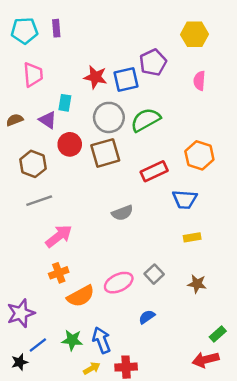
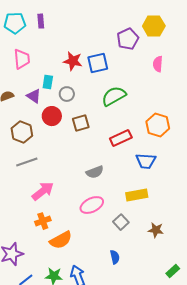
purple pentagon: (153, 62) -> (128, 39), moved
gray circle: (109, 117) -> (67, 94), moved, size x0.6
brown square: (105, 153) -> (81, 123), size x0.7
yellow rectangle: (192, 237) -> (137, 195), moved, size x1.5
pink ellipse: (119, 283) -> (92, 205), moved
blue semicircle: (147, 317) -> (115, 257), turned 112

